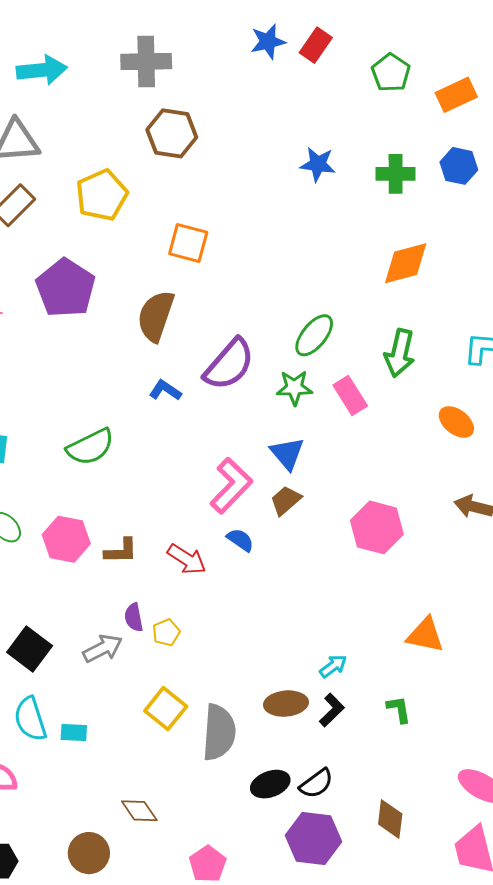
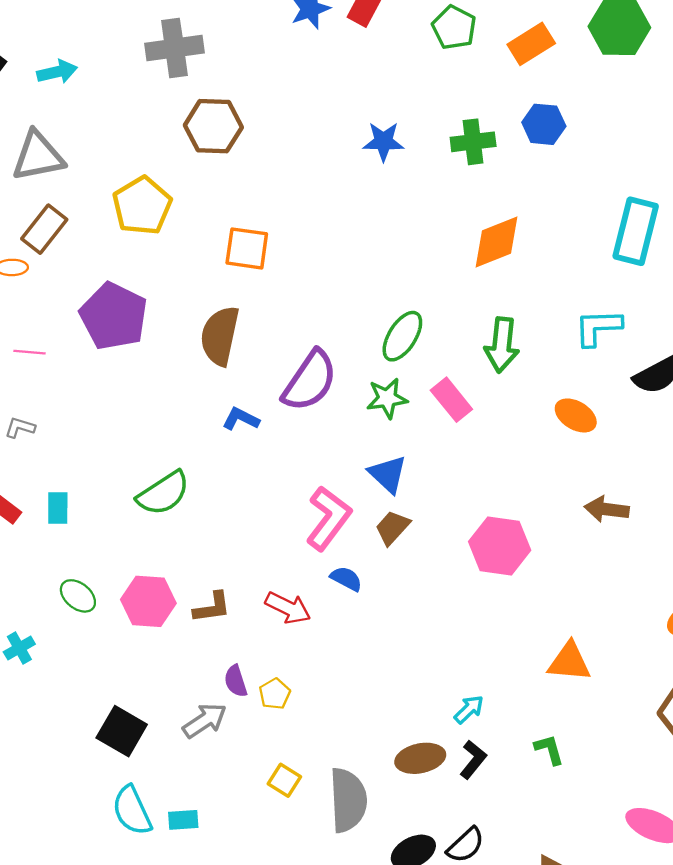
cyan arrow: (42, 70) -> (57, 72), size x0.7
yellow square: (166, 709) -> (284, 780), size x0.7

